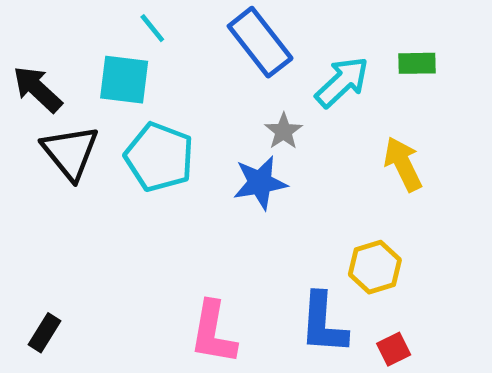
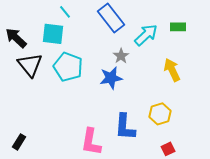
blue L-shape: (323, 323) -> (125, 127), moved

